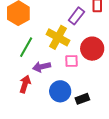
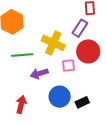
purple rectangle: (76, 16) -> (80, 28), moved
green line: (26, 47) -> (22, 55), turned 60
red arrow: (25, 84) -> (21, 104), moved

